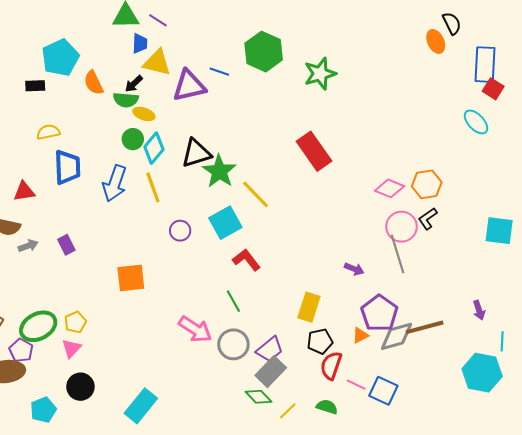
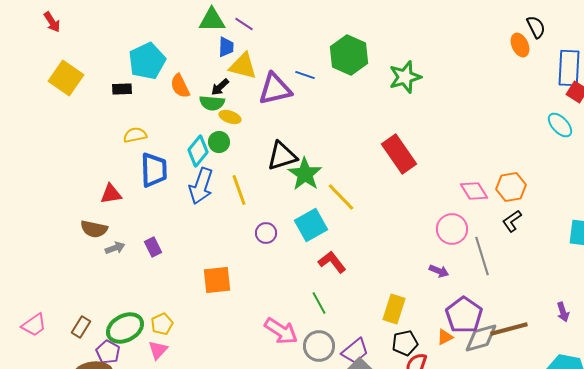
cyan diamond: (154, 148) -> (198, 151), moved
pink diamond: (389, 188) -> (474, 191), turned 36
pink circle: (402, 227) -> (452, 229), moved

